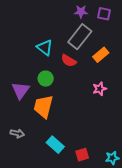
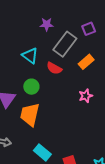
purple star: (81, 12) -> (47, 24), moved
purple square: (104, 14) -> (89, 29), moved, turned -32

